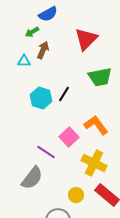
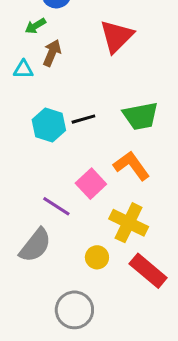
green trapezoid: (100, 77) -> (141, 116), moved
black line: (64, 94) -> (83, 119), turned 42
yellow circle: (76, 195) -> (97, 257), moved

